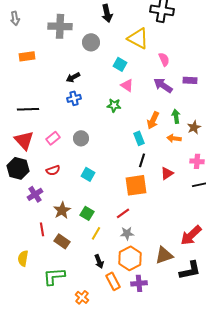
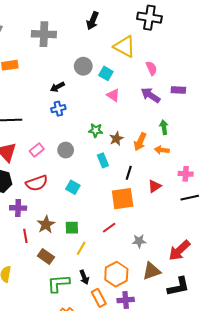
black arrow: (107, 13) -> (93, 21), turned 36
gray circle: (91, 42) -> (83, 66), moved
green star: (114, 105) -> (96, 130), moved
orange arrow: (153, 120) -> (140, 142), moved
brown star: (194, 127) -> (116, 139), moved
cyan rectangle: (139, 138) -> (103, 160), moved
red semicircle: (53, 170) -> (37, 183), size x1.5
purple cross: (35, 194) -> (18, 208), turned 35
green square: (87, 213) -> (72, 228), turned -32
red line: (42, 229) -> (25, 236), moved
gray star: (127, 233) -> (139, 241), moved
green L-shape: (54, 276) -> (58, 283), moved

